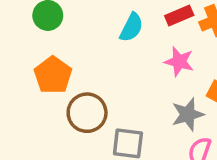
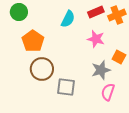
orange pentagon: (53, 75) -> (33, 41), moved

